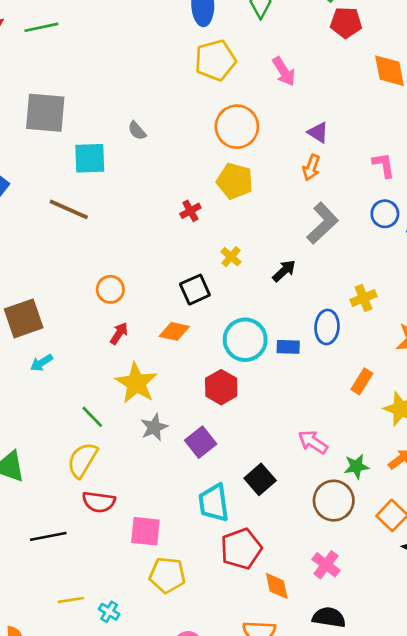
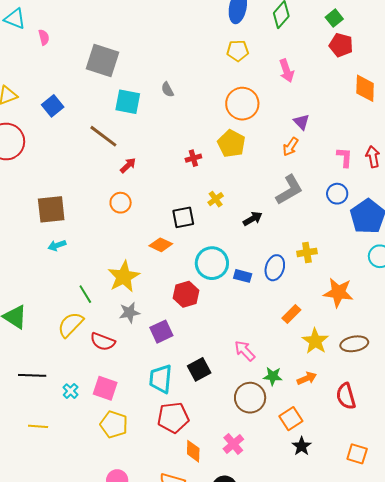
yellow pentagon: (215, 60) -> (238, 51), size x0.7
red arrow: (119, 333) -> (128, 165), moved
red semicircle: (99, 502) -> (103, 342), moved
cyan cross: (109, 612) -> (71, 391), moved

